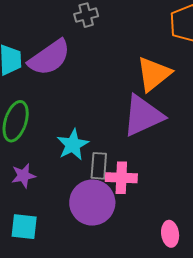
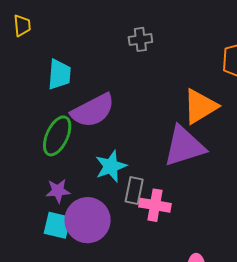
purple semicircle: (49, 58) -> (93, 111), moved
purple circle: (92, 203) -> (88, 220), moved
cyan square: (24, 227) -> (57, 225), moved

